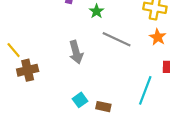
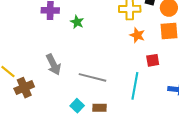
gray line: (117, 39) -> (92, 77), moved
gray arrow: (76, 52) -> (53, 65), moved

